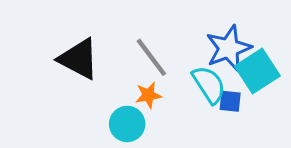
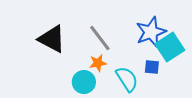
cyan semicircle: (209, 85) -> (127, 79), moved

